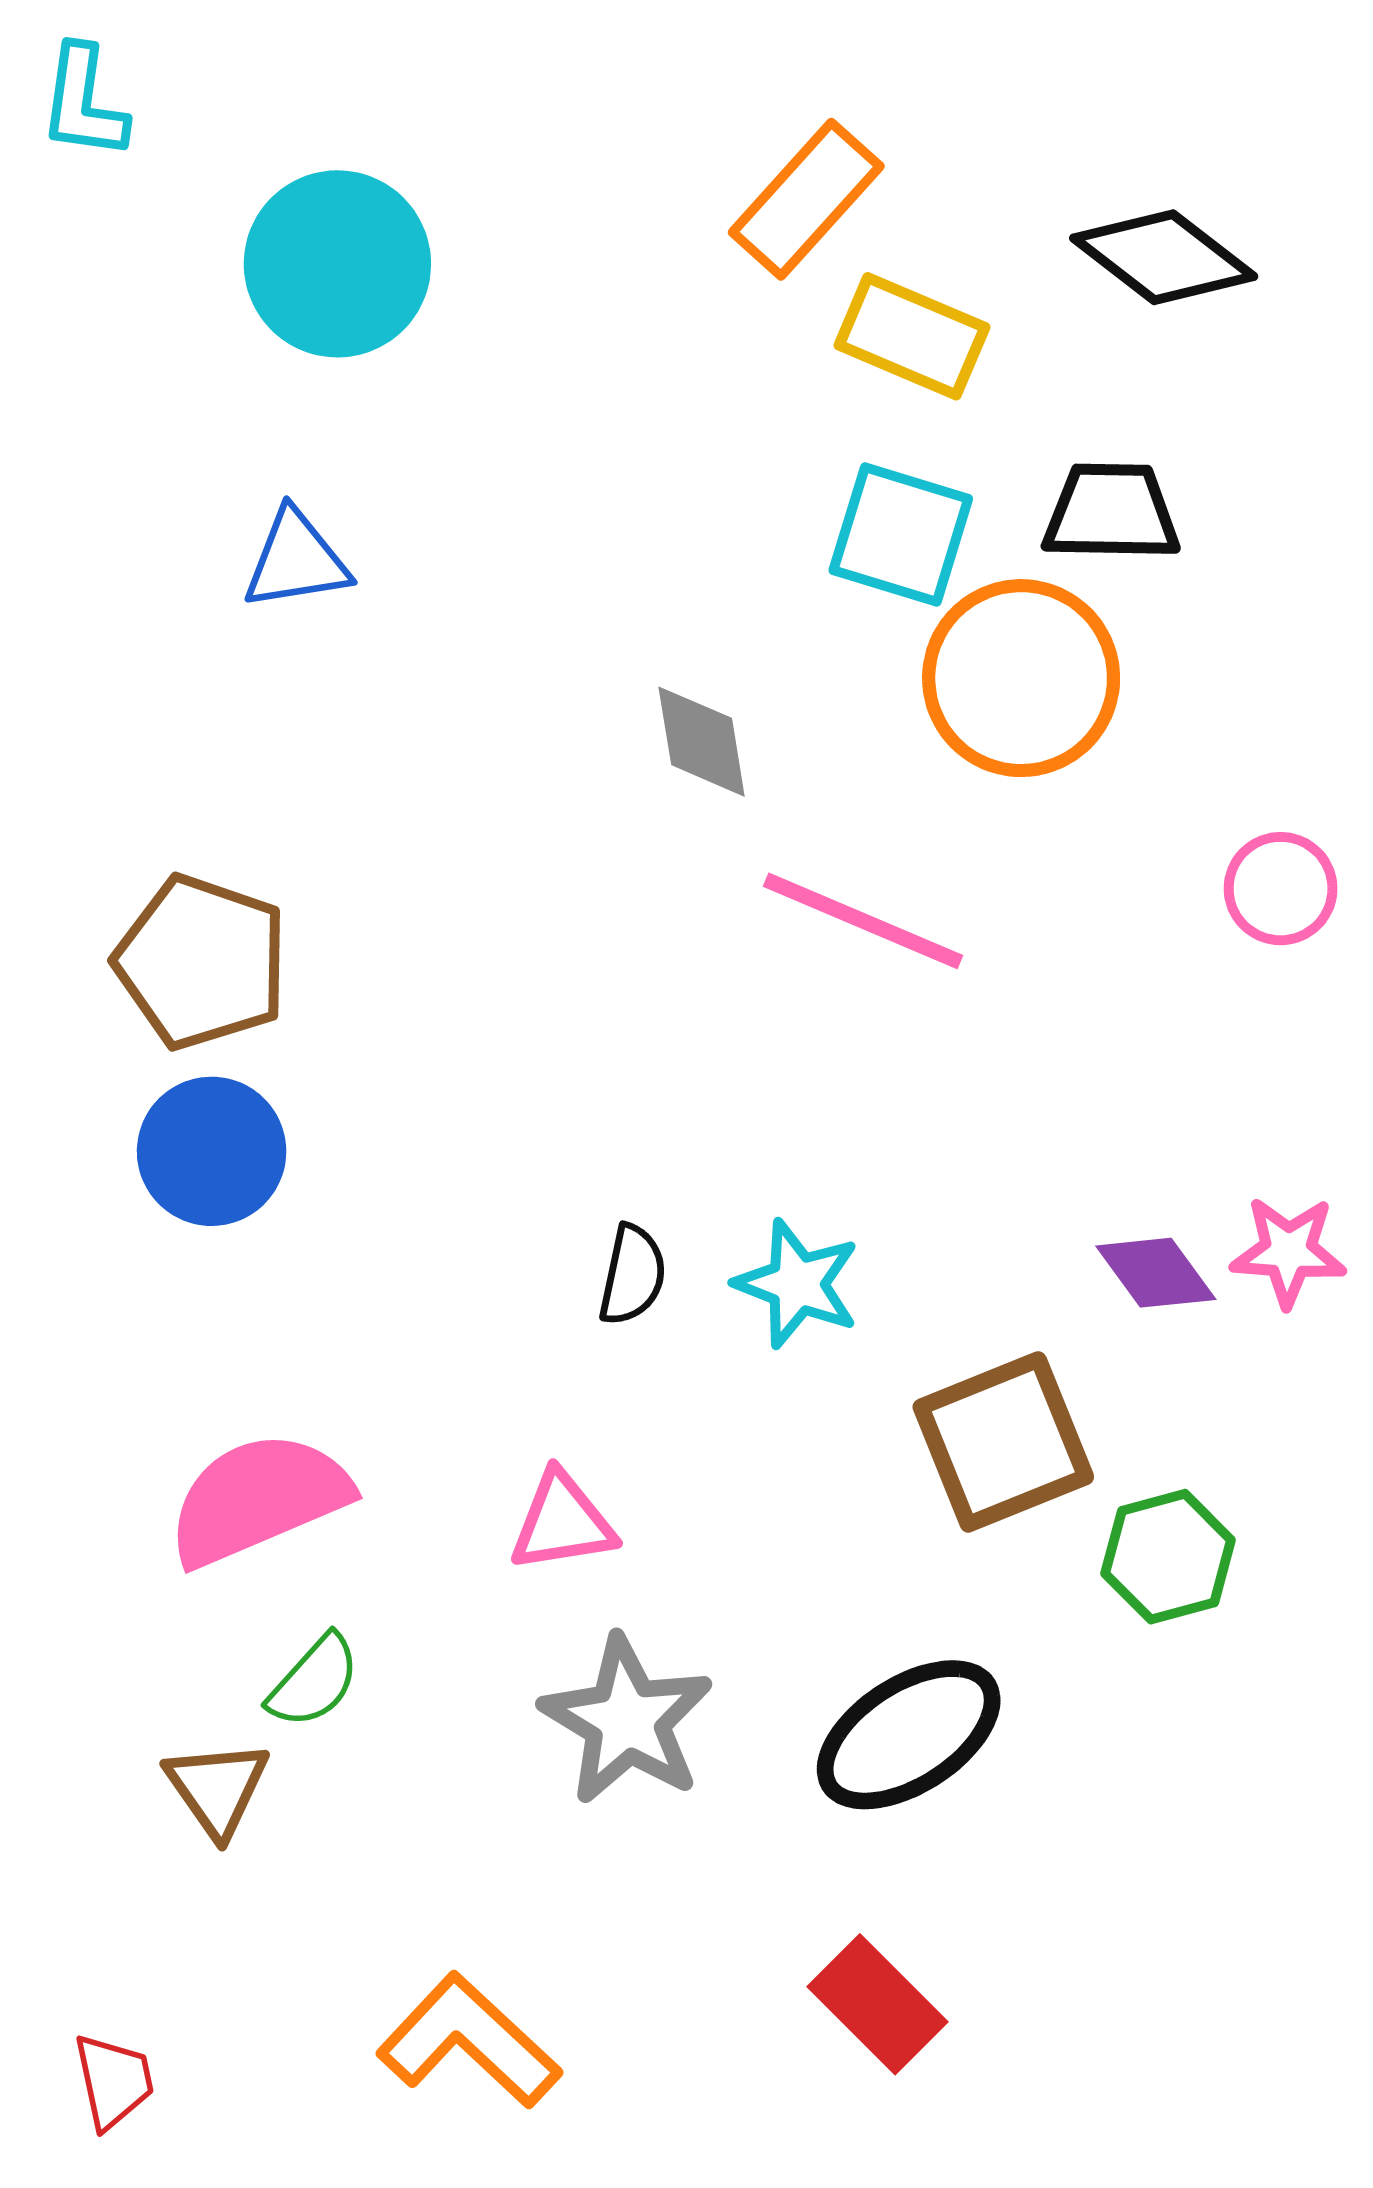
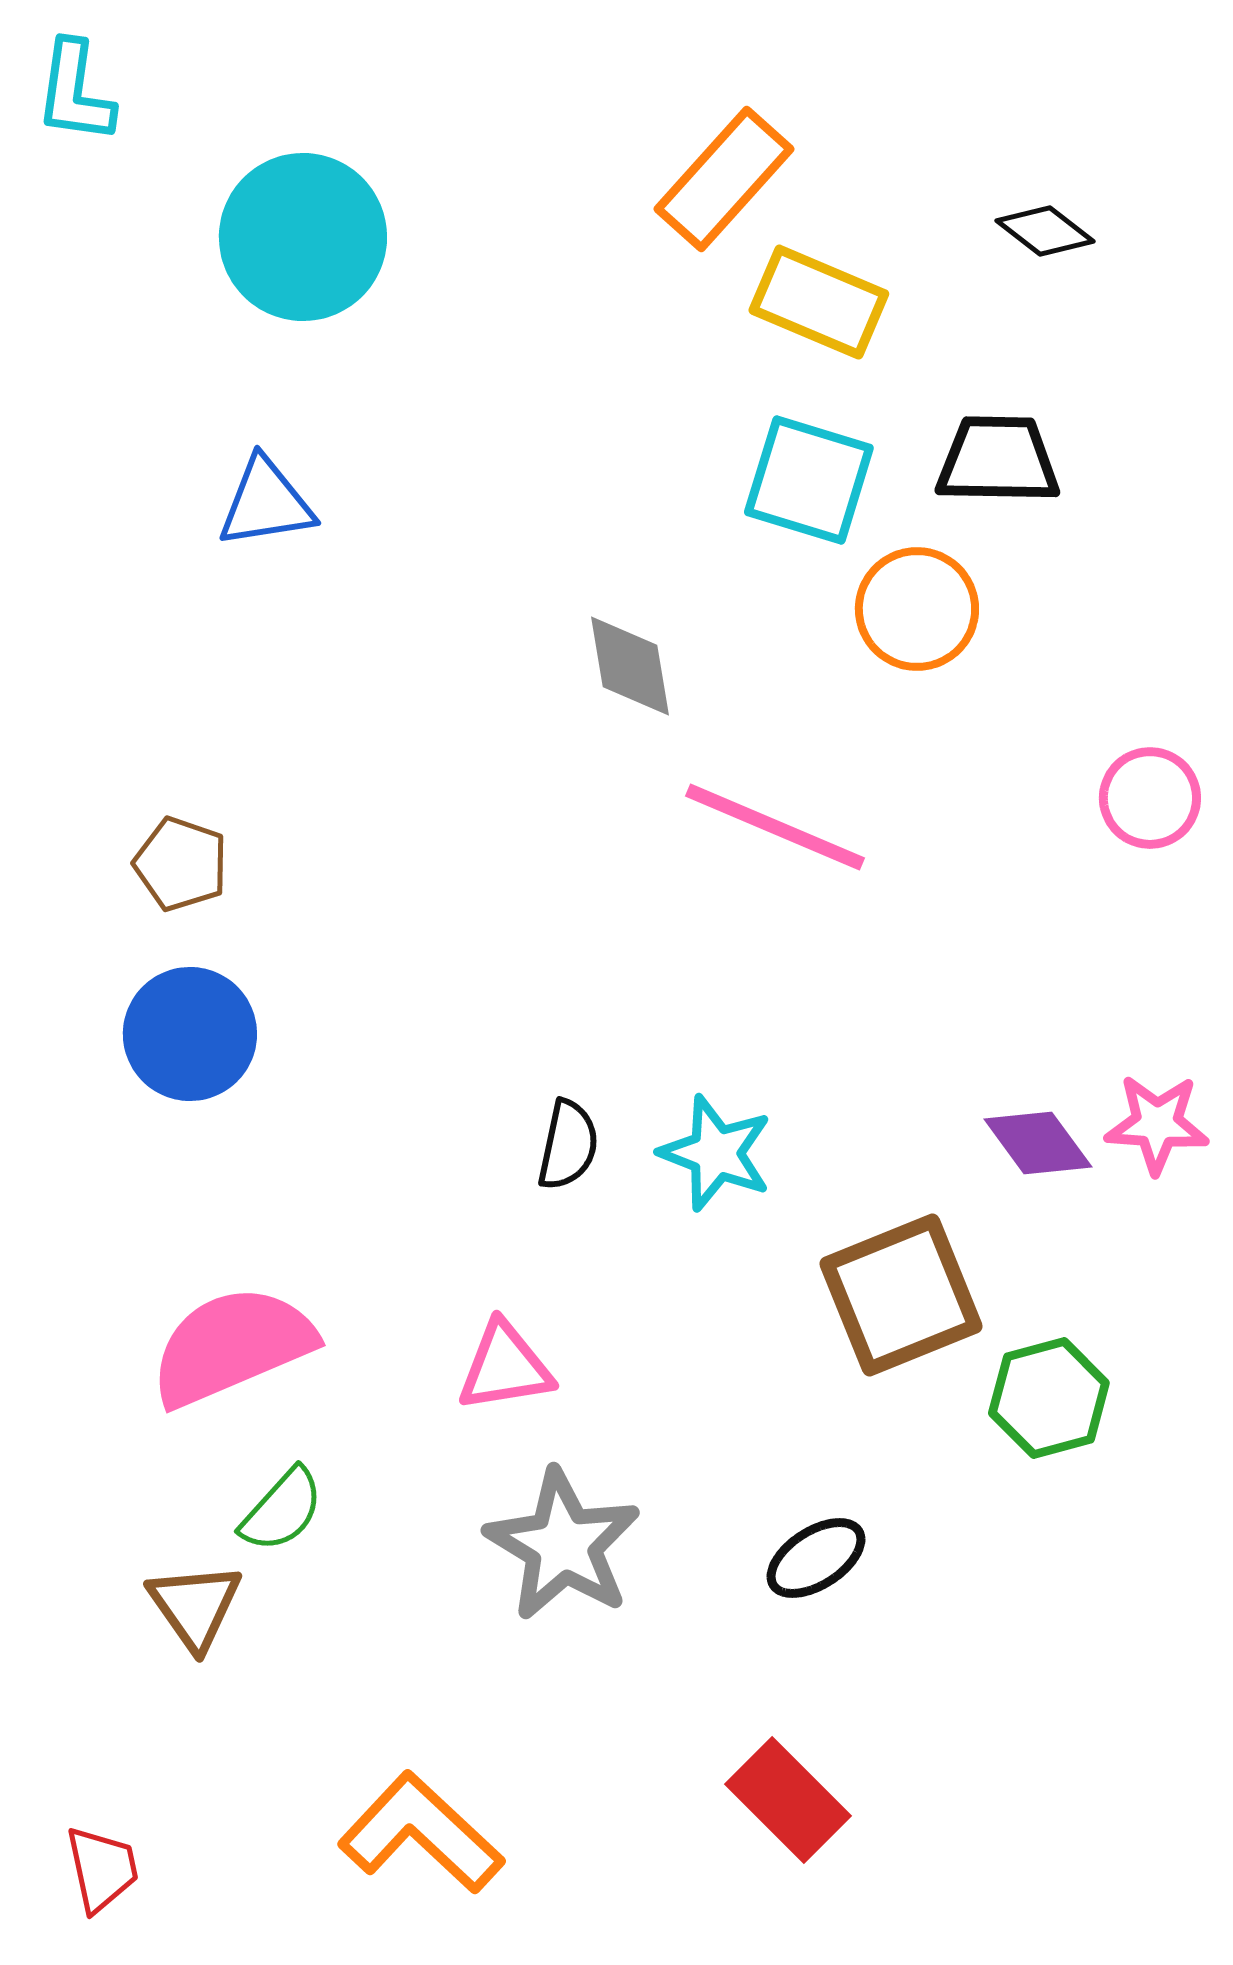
black diamond: (1164, 257) -> (1045, 231), size x0.6
orange circle: (1021, 678) -> (917, 609), size x0.7
brown pentagon: (202, 962) -> (181, 864), size x0.6
black ellipse: (909, 1735) -> (816, 1558), size x0.6

